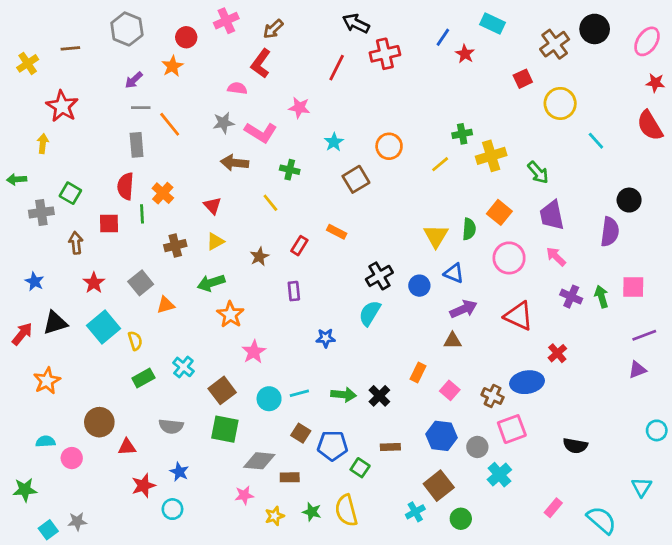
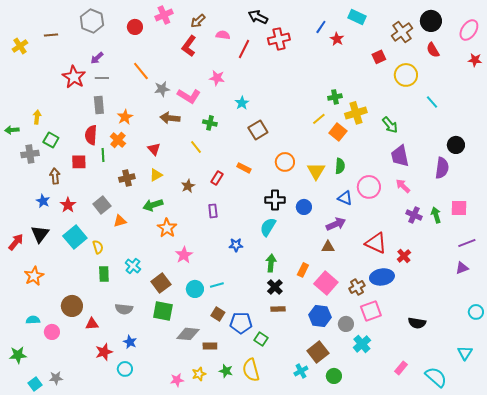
orange star: (172, 66) -> (125, 117), moved
pink semicircle: (237, 88) -> (223, 35), moved
red star: (62, 106) -> (74, 77), moved
orange line: (170, 124) -> (141, 71), moved
red semicircle: (650, 126) -> (433, 50), moved, size x0.7
yellow arrow: (43, 143) -> (37, 117), moved
orange circle: (389, 146) -> (285, 162), moved
orange square: (499, 212) -> (338, 132), moved
blue triangle: (454, 273) -> (345, 198), moved
black cross: (379, 276) -> (275, 200), turned 30
blue star: (34, 281) -> (43, 201), moved
red triangle: (519, 316) -> (376, 243), moved
black triangle: (55, 323) -> (40, 234), turned -36
green rectangle: (143, 378) -> (104, 274), turned -63
pink square: (450, 390) -> (326, 283), size x1.6
green arrow: (344, 395) -> (271, 263), moved, turned -90
brown cross: (493, 396) -> (357, 287), turned 35
brown rectangle: (390, 447) -> (278, 309), moved
pink star: (244, 495) -> (177, 380), moved

